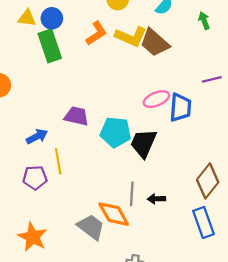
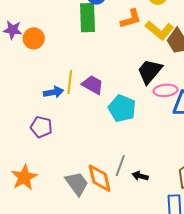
black trapezoid: (143, 143) -> (150, 71), moved
yellow line: (58, 161) -> (70, 82), moved

